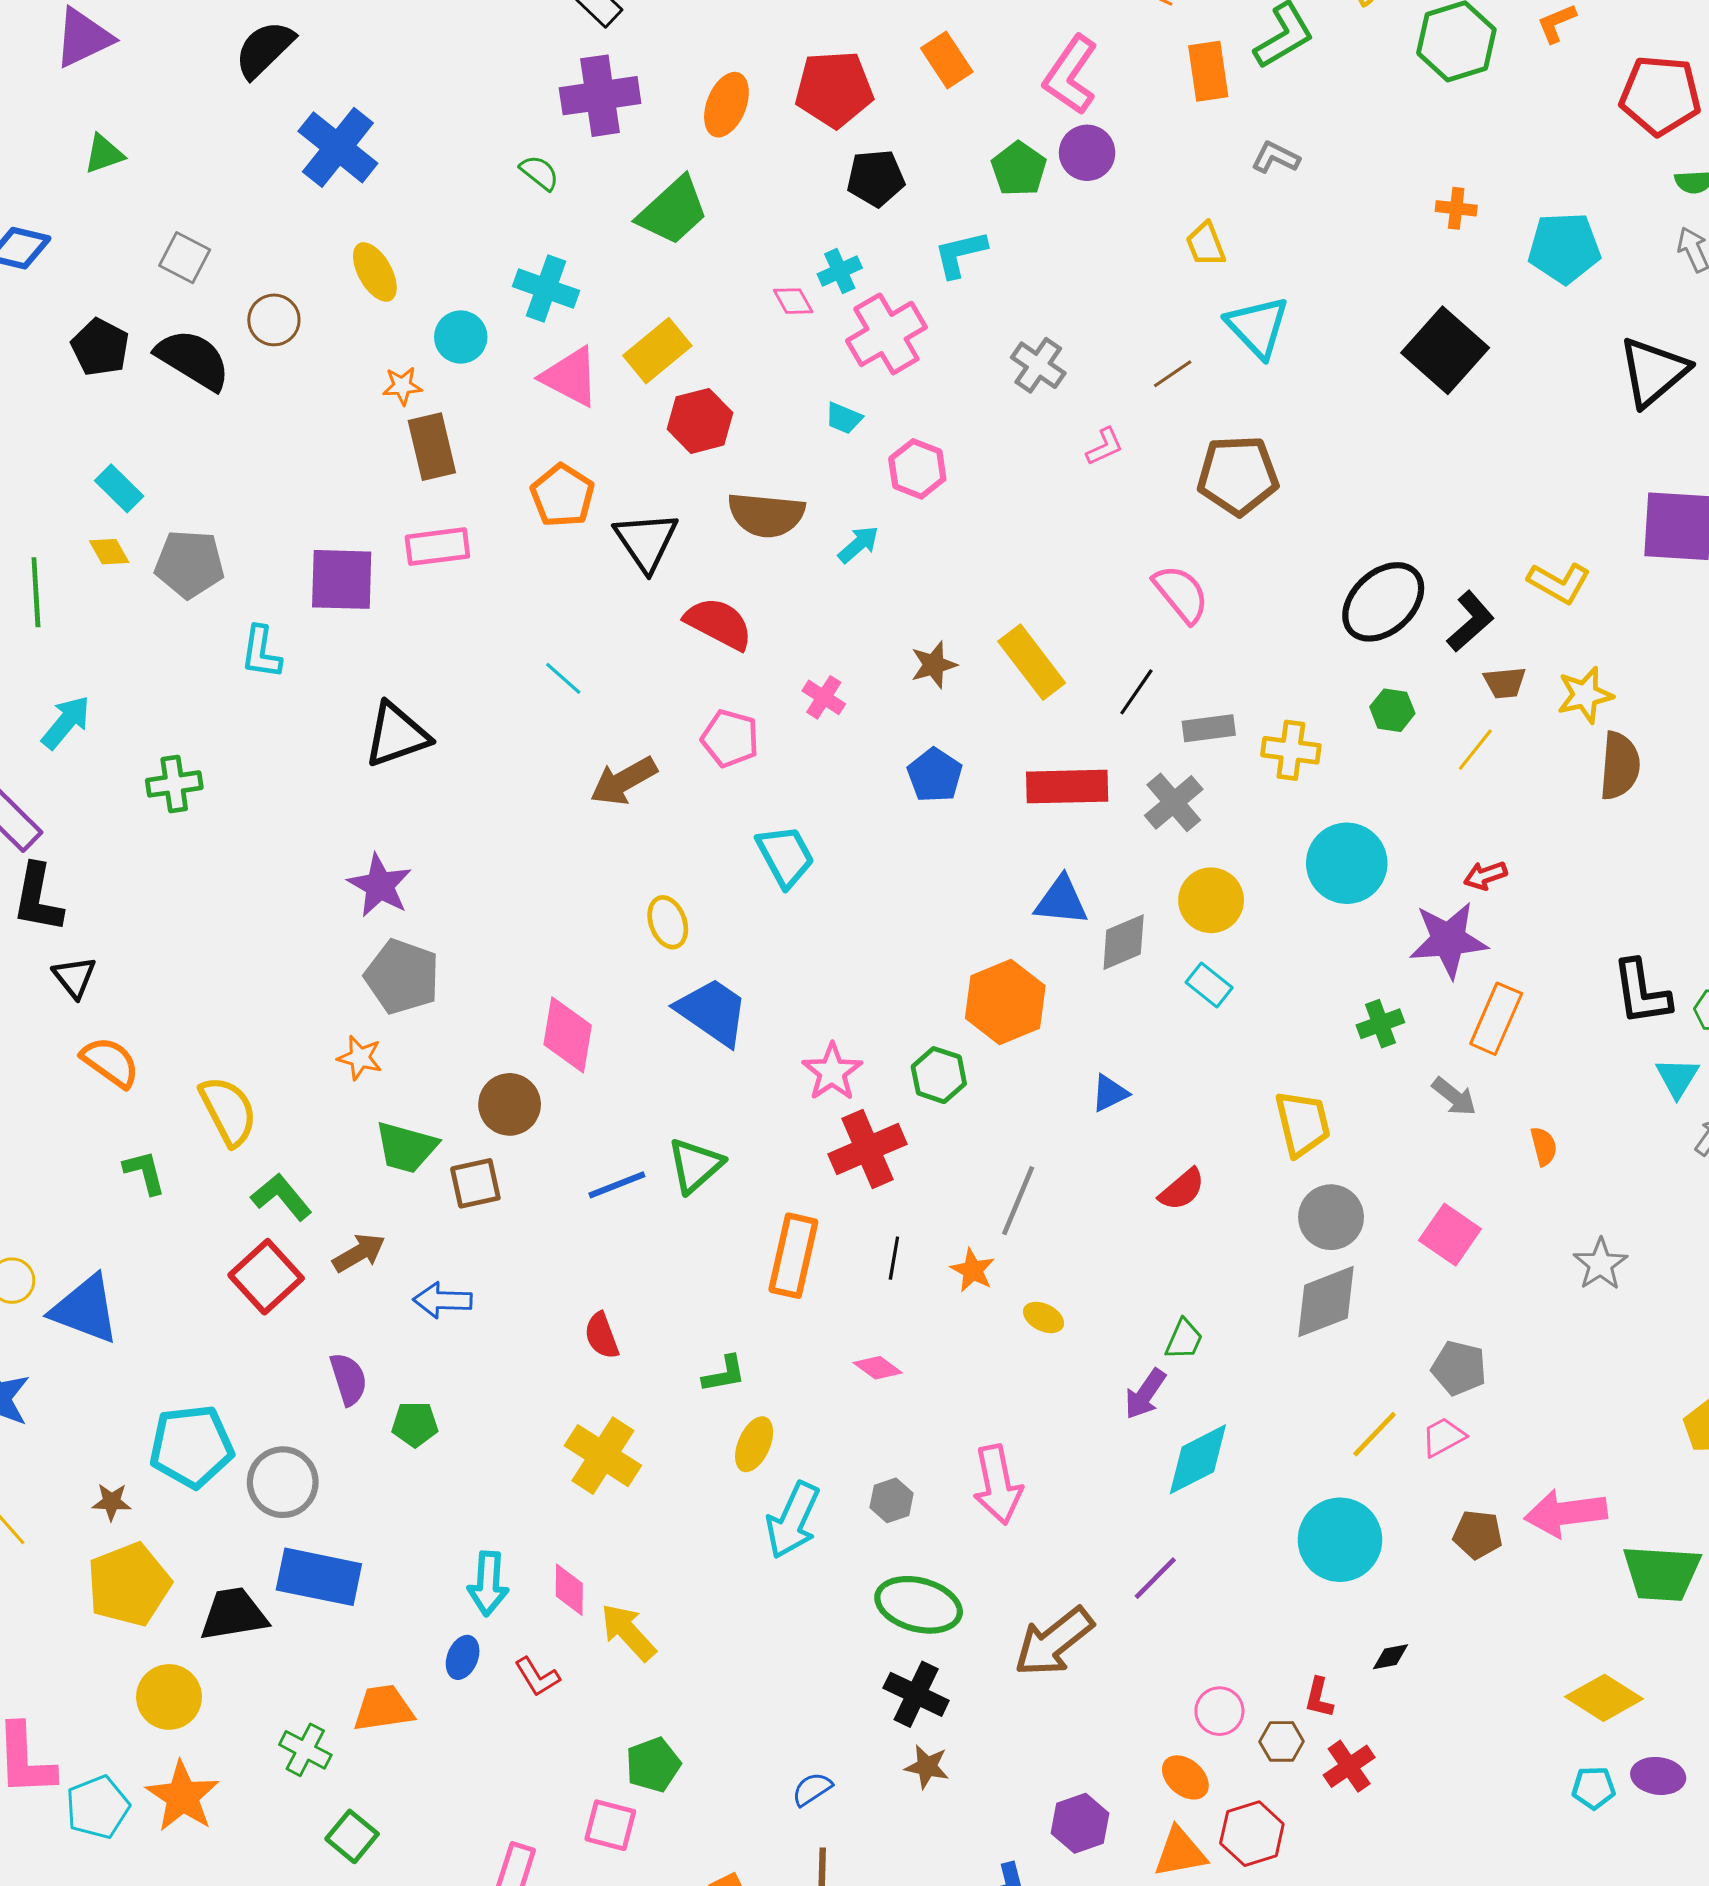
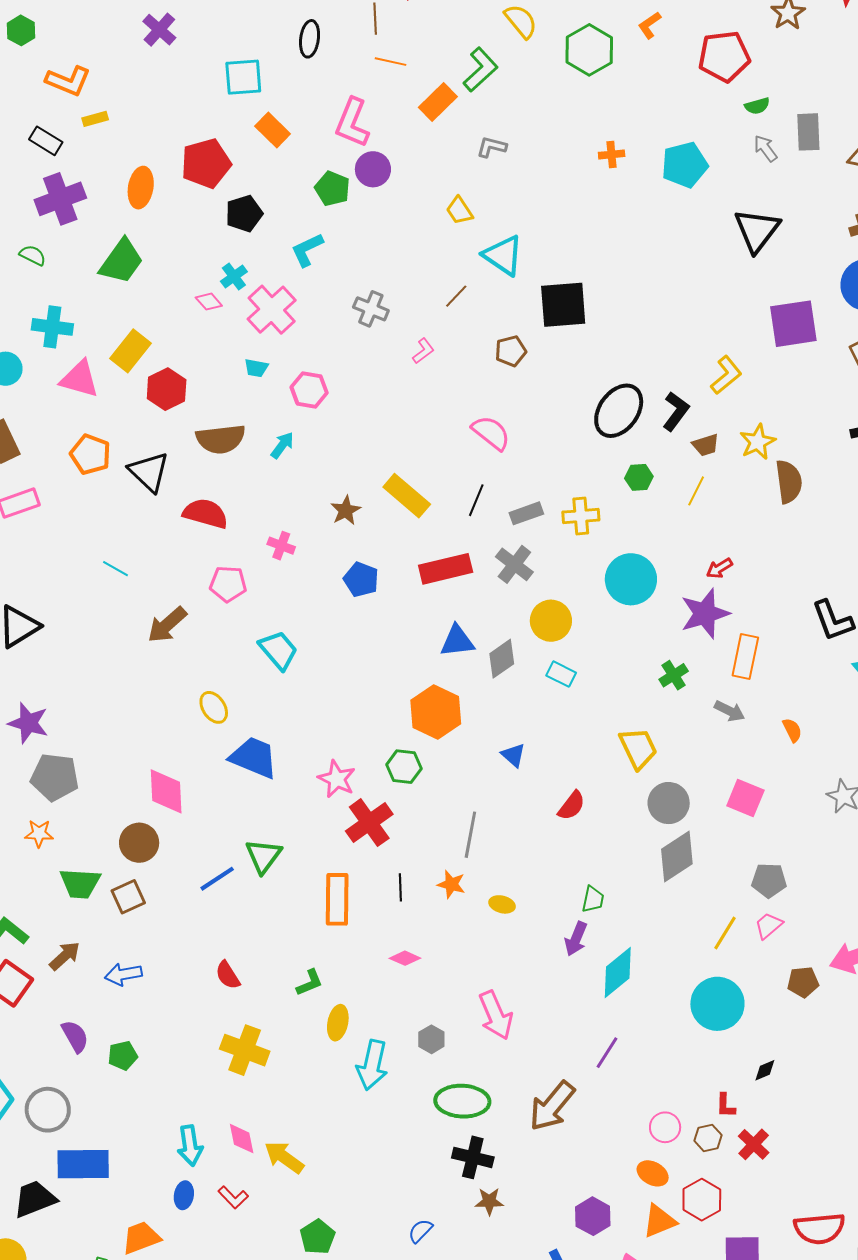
orange rectangle: (1208, 71) -> (438, 102), turned 66
black square: (1445, 350) -> (563, 305), moved, turned -34
brown pentagon: (1238, 475) -> (511, 351), size x0.6
yellow L-shape: (1559, 583) -> (726, 375), turned -57
blue triangle: (1110, 1093) -> (513, 755), turned -40

